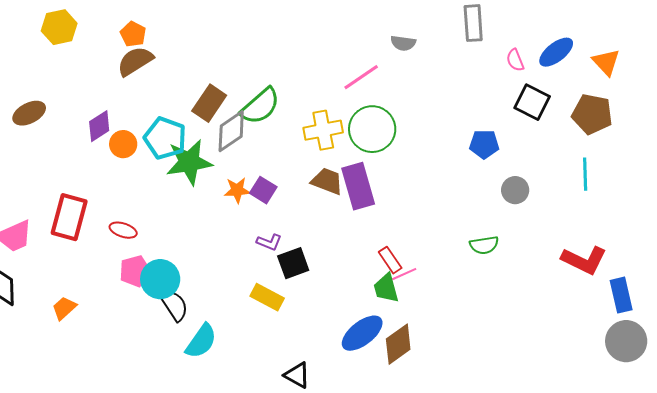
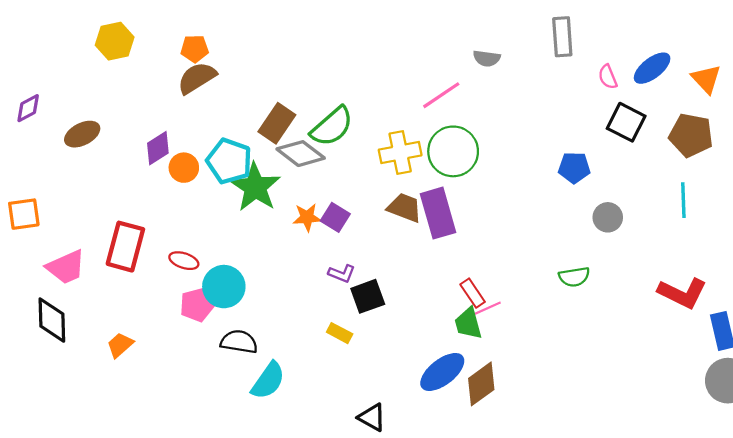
orange pentagon: (133, 34) -> (195, 49), turned -30
gray diamond: (231, 131) -> (301, 154), turned 72
green star: (189, 162) -> (255, 187), turned -30
cyan circle: (160, 279) -> (224, 287), moved
yellow rectangle: (267, 297) -> (340, 333), size x0.7
black semicircle: (174, 305) -> (239, 342), turned -48

